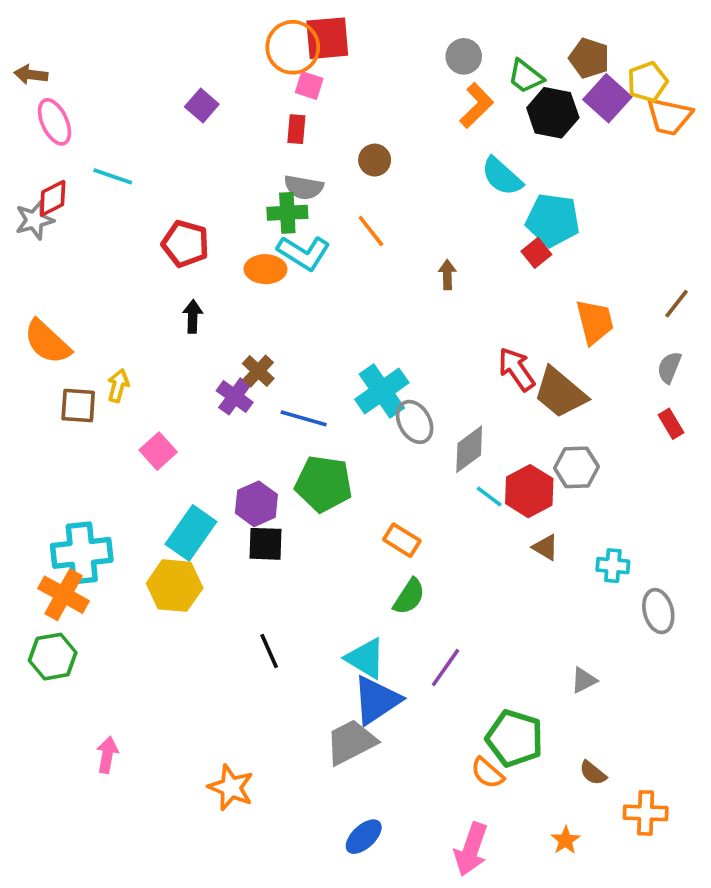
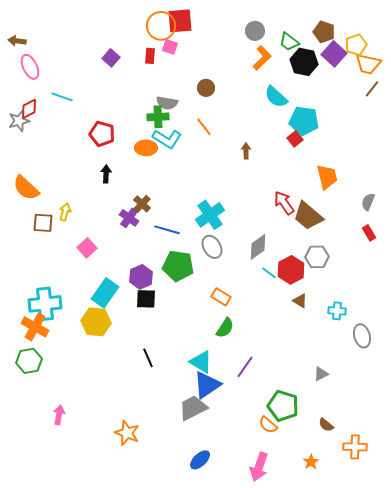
red rectangle: (296, 129) -> (150, 56), moved
brown line: (677, 304) -> (372, 89), moved
gray ellipse: (415, 422) -> (212, 247), moved

